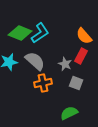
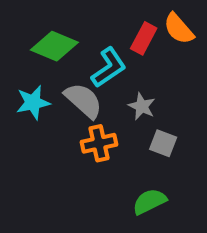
cyan L-shape: (40, 33) -> (109, 68), moved
orange semicircle: (84, 36) -> (179, 29), moved
red rectangle: (81, 56) -> (144, 38), moved

